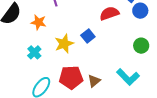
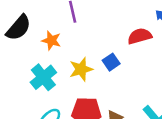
cyan cross: (34, 52) -> (43, 77), size x1.5

